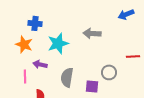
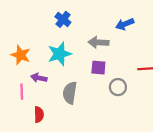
blue arrow: (126, 14) -> (125, 24), moved
blue cross: (35, 23) -> (63, 19), moved, turned 32
purple square: (92, 86) -> (98, 68), moved

